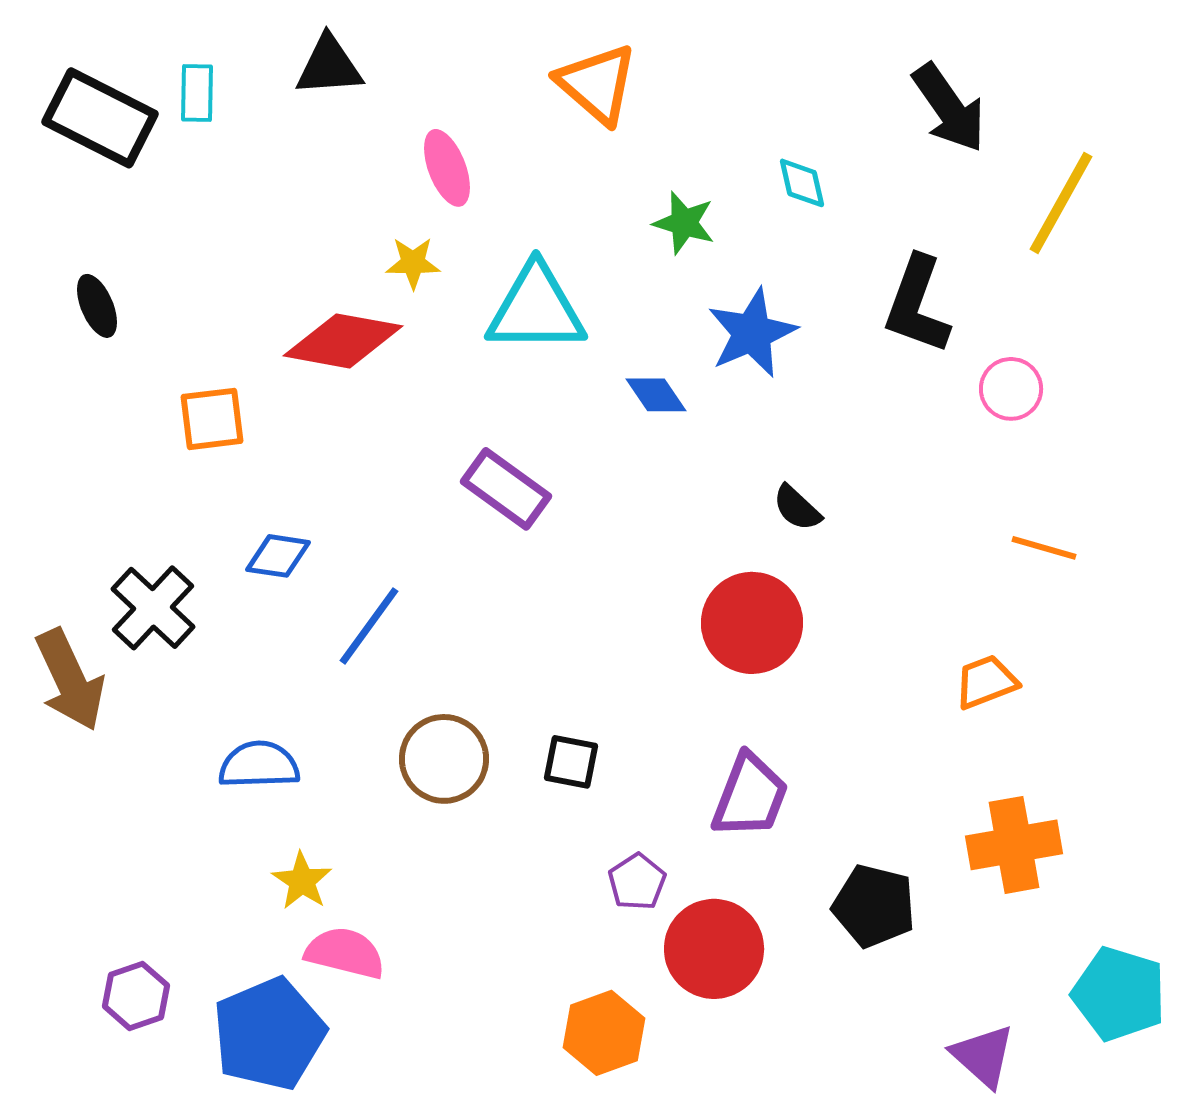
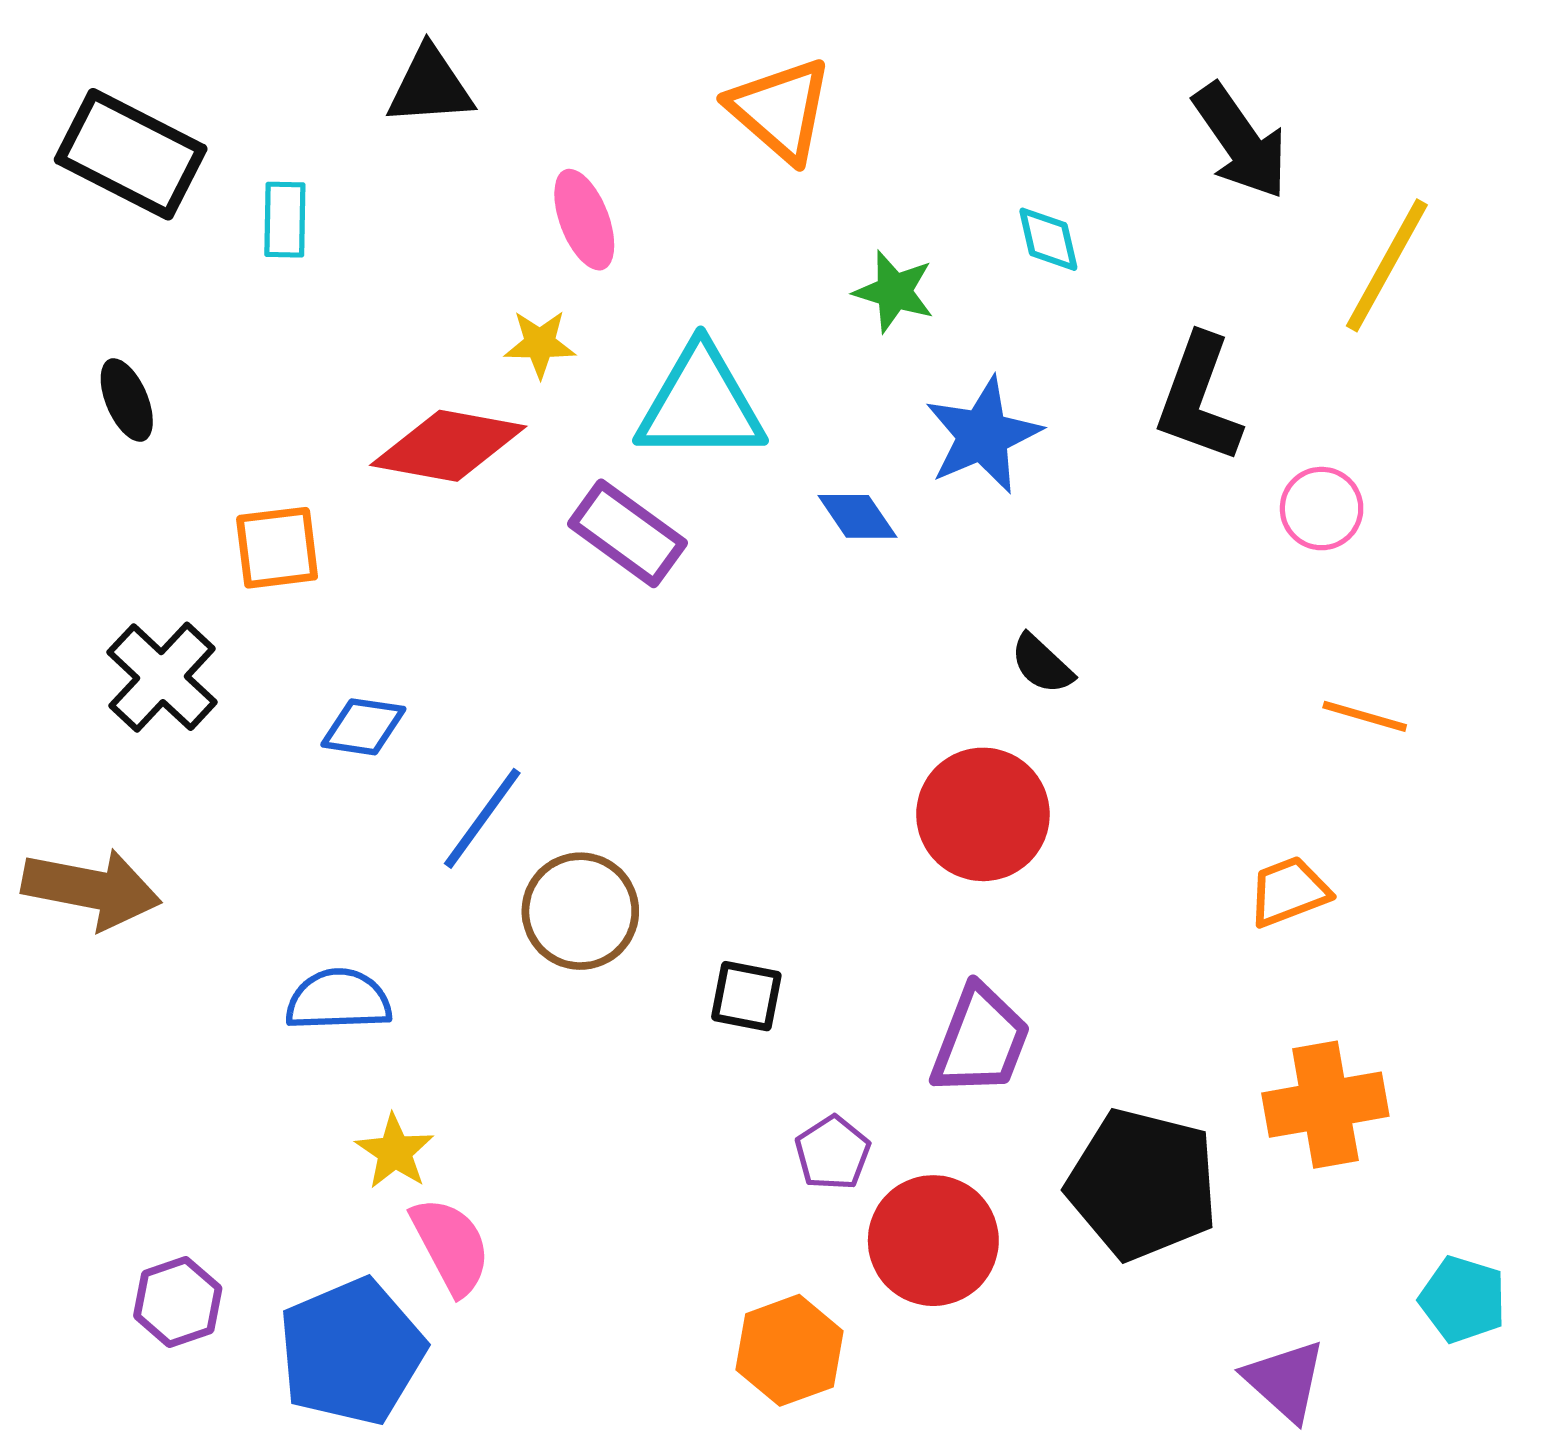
cyan rectangle: (197, 93) -> (285, 220), moved
purple rectangle: (506, 489) -> (627, 533), moved
black cross: (153, 608) -> (162, 677), moved
brown arrow: (70, 680) -> (91, 889), turned -54
brown circle: (444, 759) -> (580, 911), moved
black pentagon: (874, 906) -> (1142, 1184), size x1.4
pink semicircle: (345, 953) -> (451, 1246), turned 48
cyan pentagon: (1119, 994) -> (1463, 1299), size x0.7

